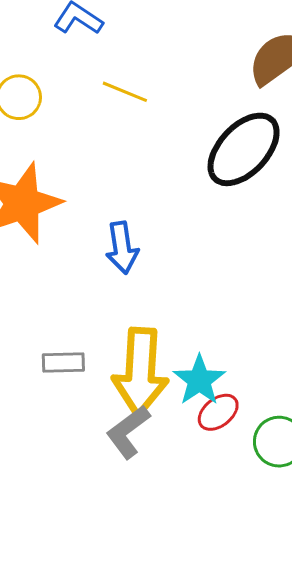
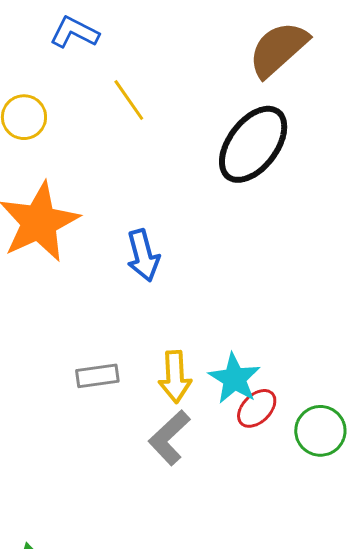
yellow line: (125, 92) -> (129, 100), turned 39
yellow arrow: (140, 372) -> (175, 377), size x0.6

